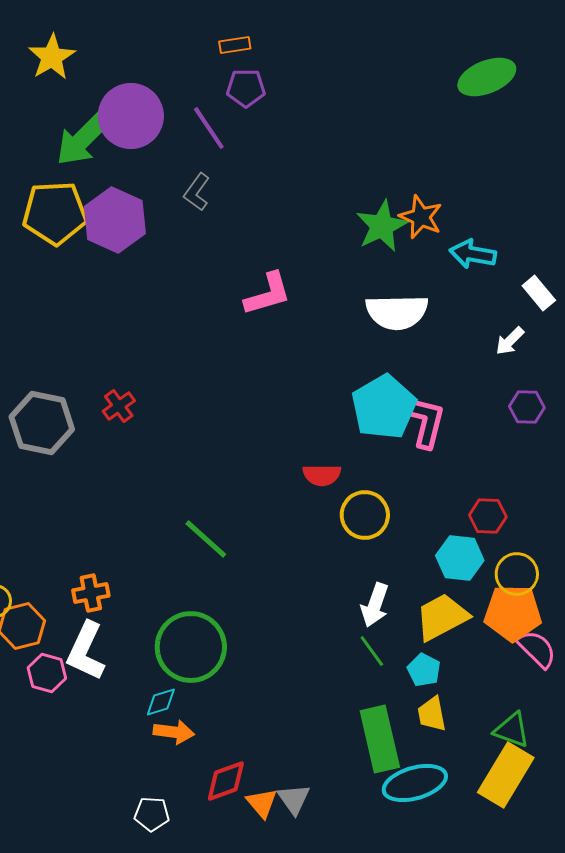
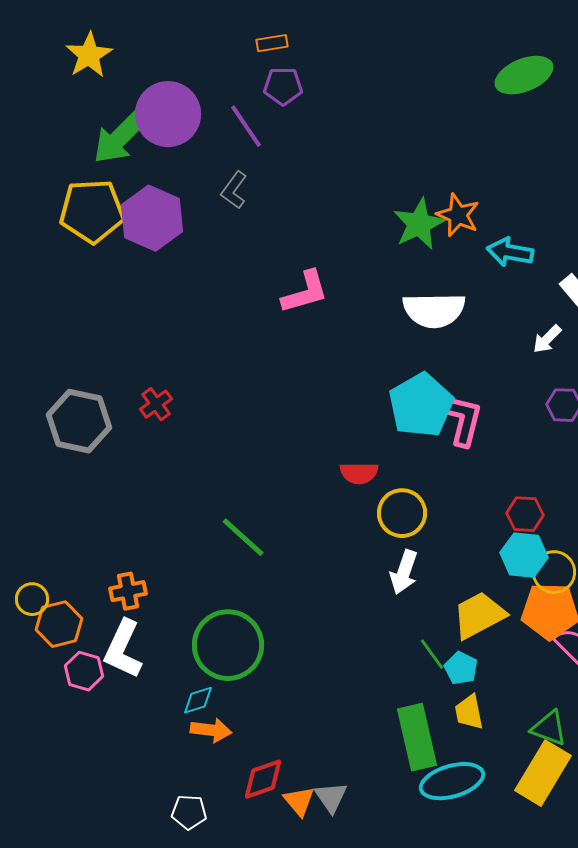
cyan hexagon: (460, 558) -> (524, 555), moved
white arrow: (375, 605) -> (404, 572), moved
green line: (372, 651) -> (432, 654), moved

